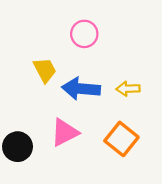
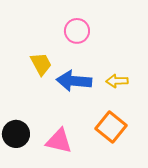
pink triangle: (65, 132) -> (59, 141), moved, turned 40

